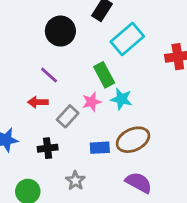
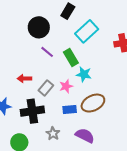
purple line: (49, 75) -> (47, 52), moved
pink star: (92, 102) -> (66, 86), moved
black cross: (48, 148) -> (32, 111), size x1.6
purple semicircle: (139, 183) -> (85, 136), moved

